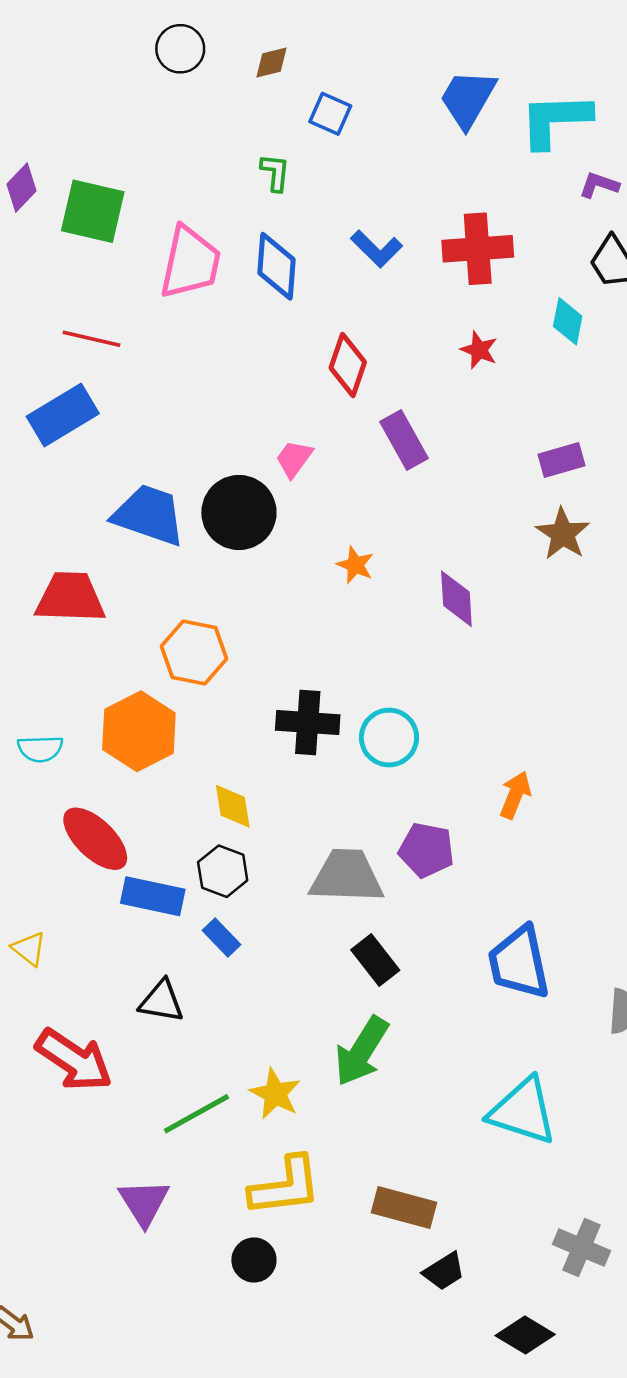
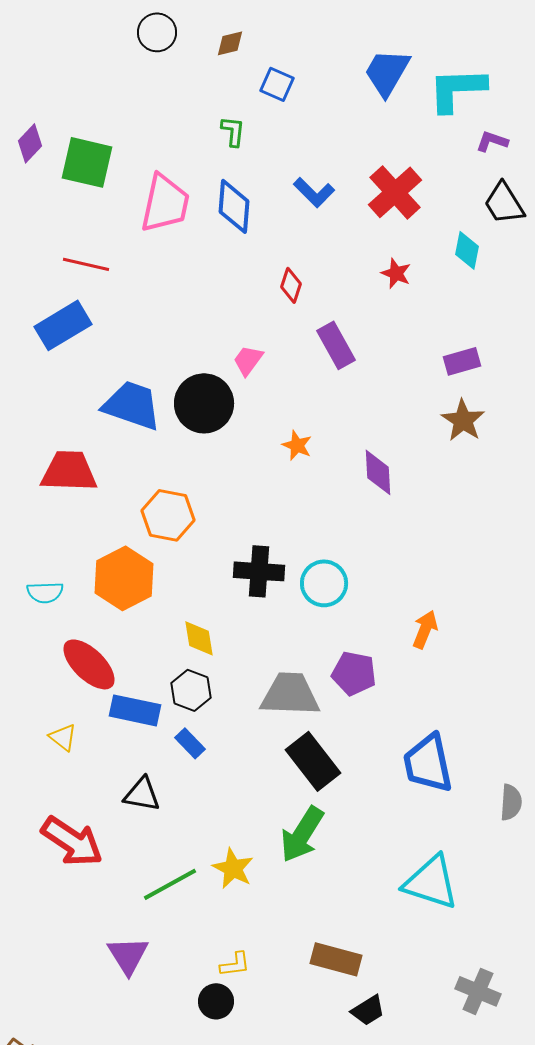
red cross: (478, 249) -> (395, 192), turned -38
red diamond: (348, 365) -> (291, 285), size x0.7
yellow triangle: (29, 949) -> (63, 737), moved
black rectangle: (375, 960) -> (313, 761), size x1.4
yellow L-shape: (285, 1186) -> (235, 964), moved, size x0.5

